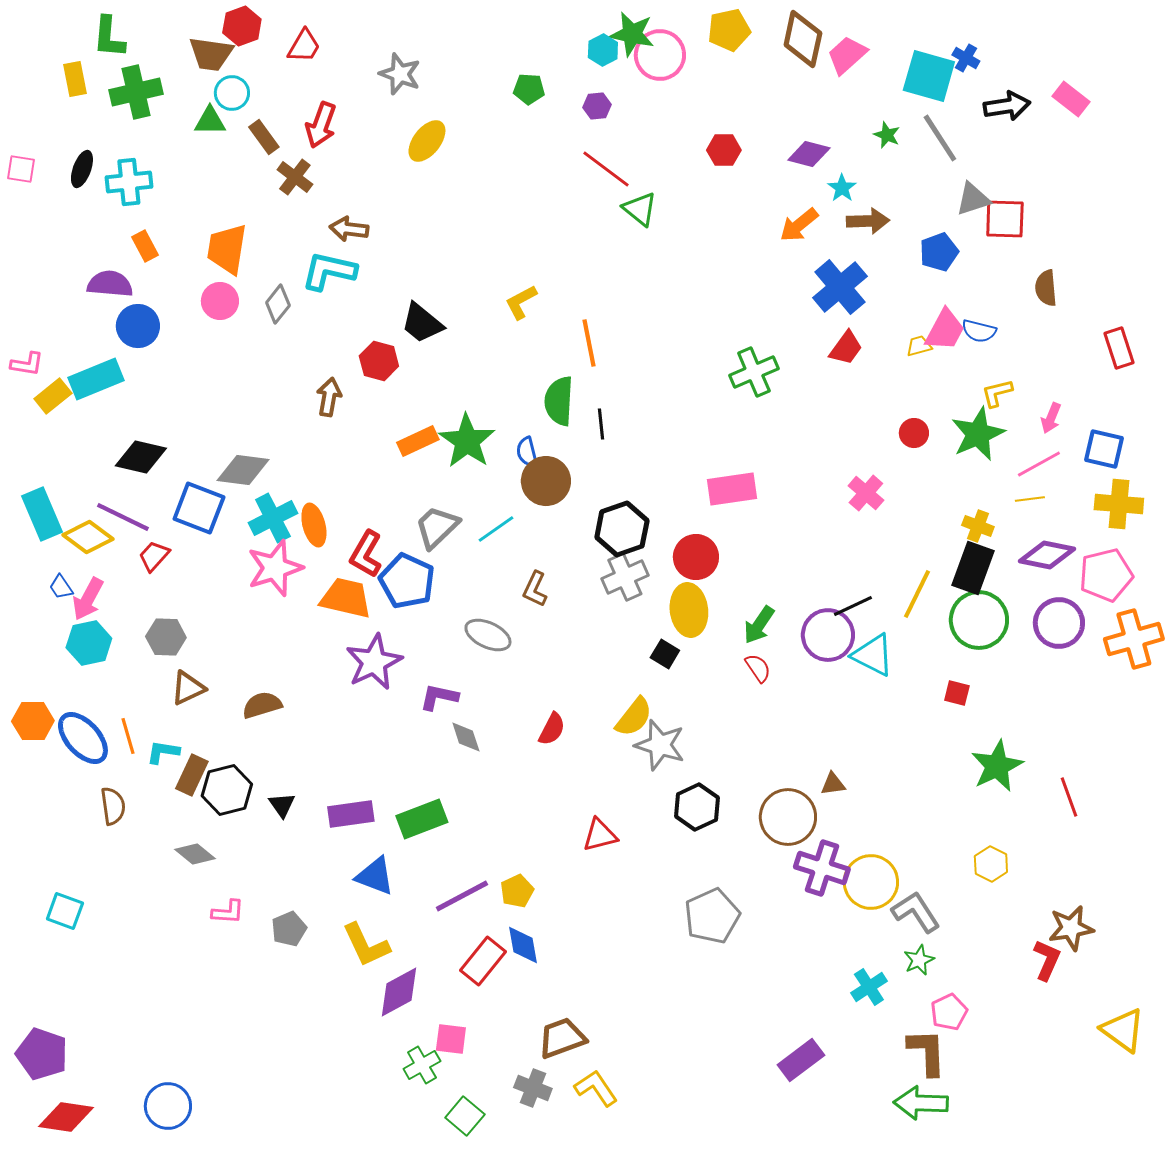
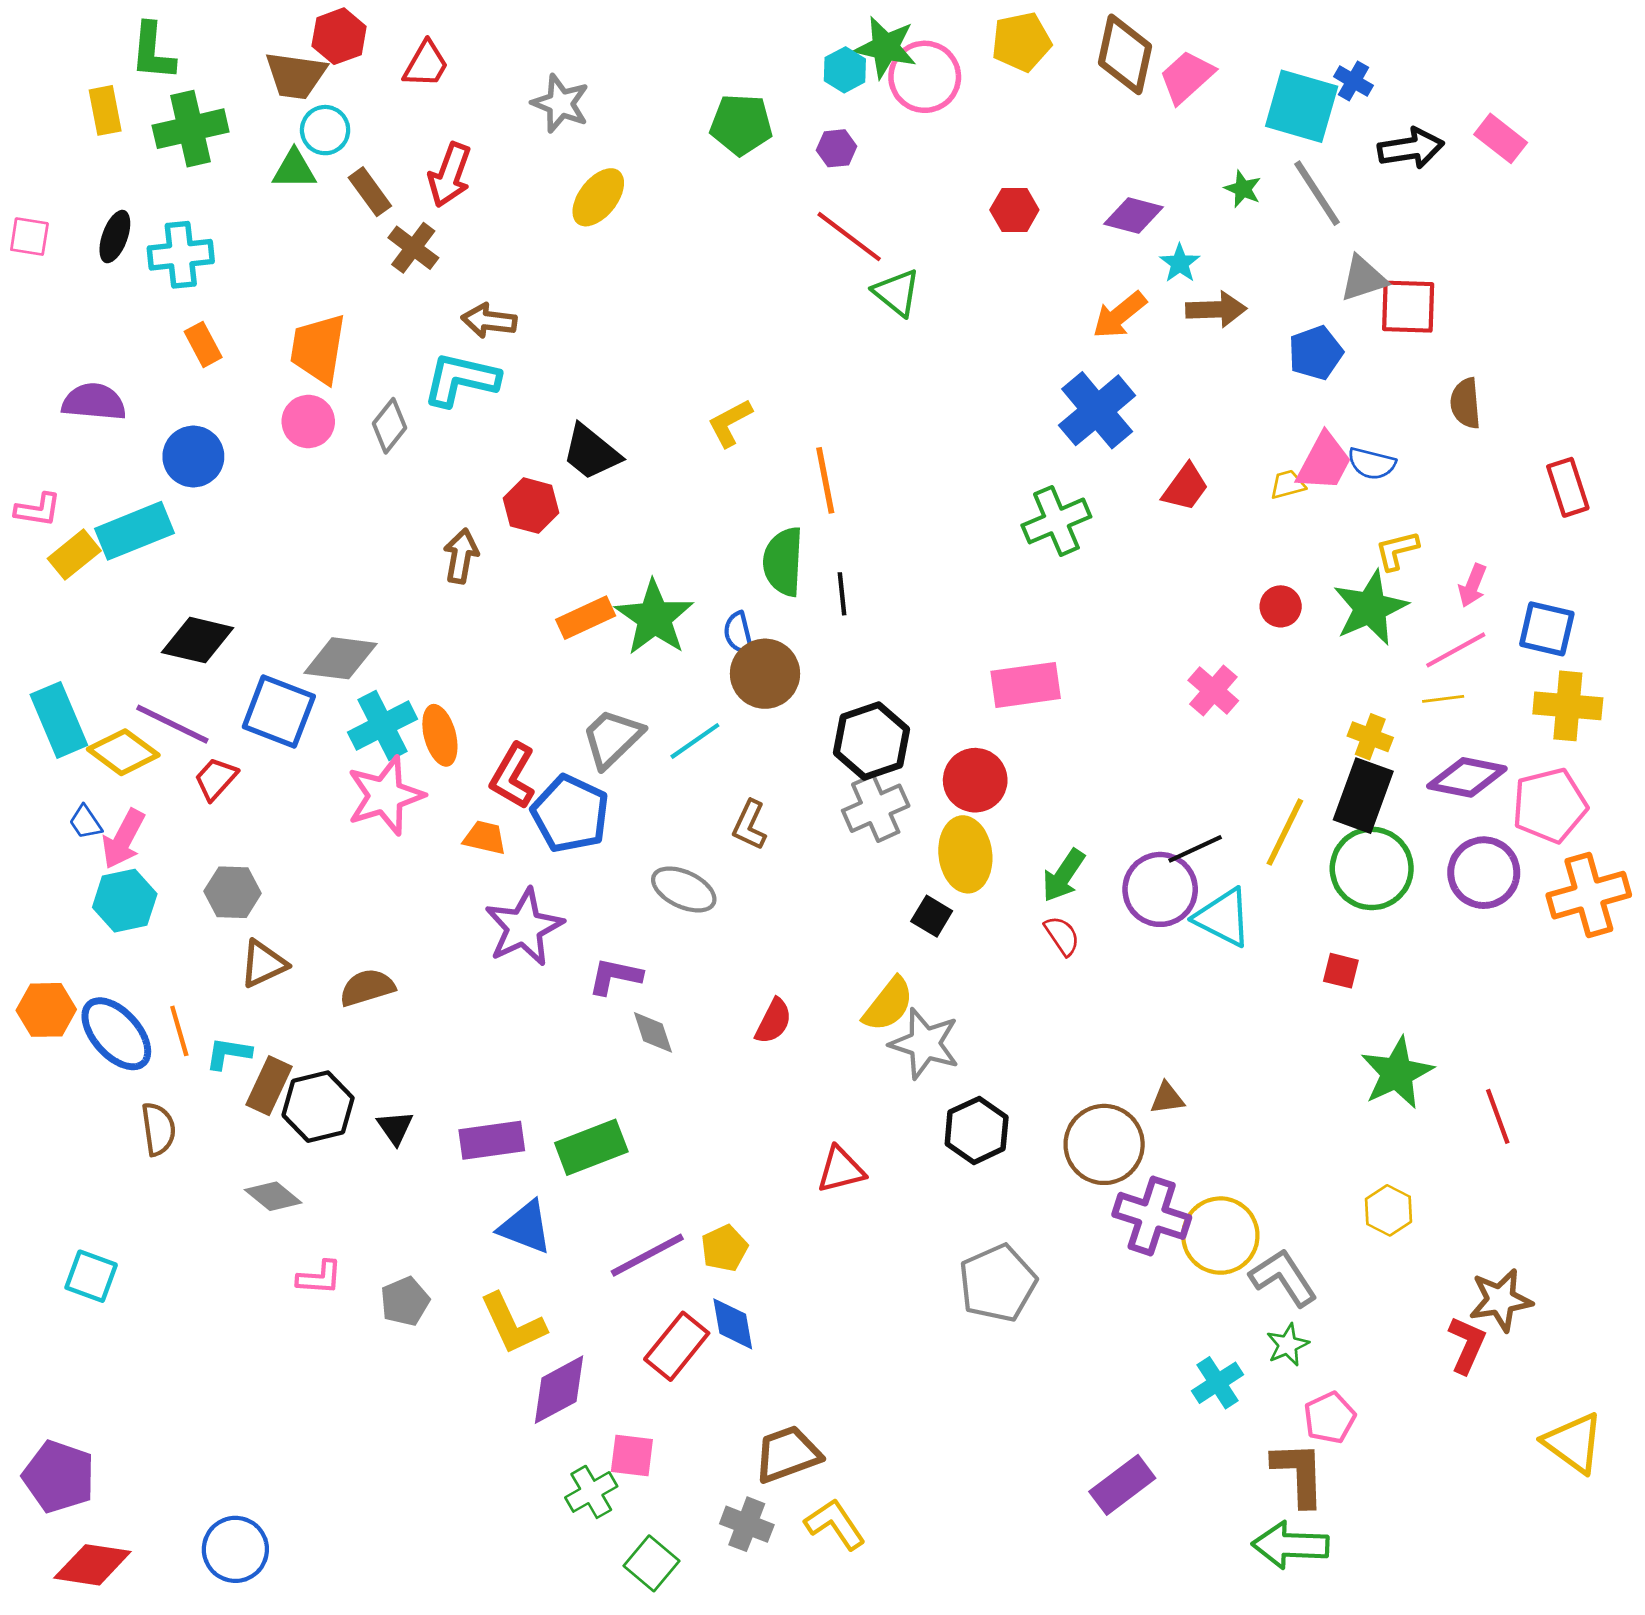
green pentagon: (529, 89) -> (741, 124), size x1.4
purple semicircle: (110, 284) -> (94, 402), moved
blue cross: (840, 287) -> (1097, 410), moved
orange trapezoid: (346, 598) -> (485, 838), size x0.6

